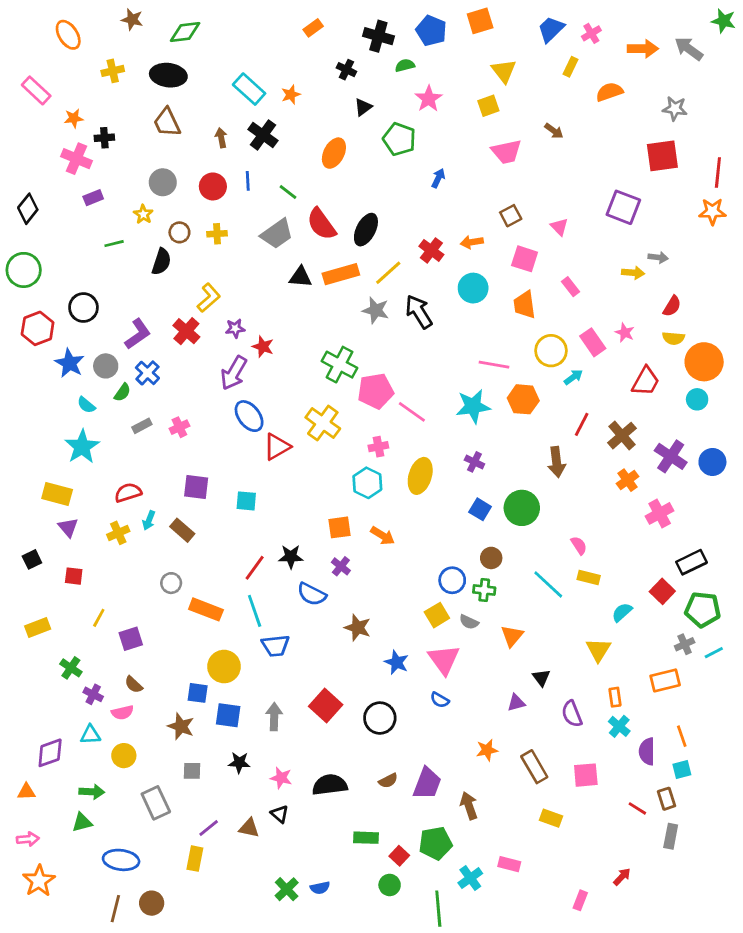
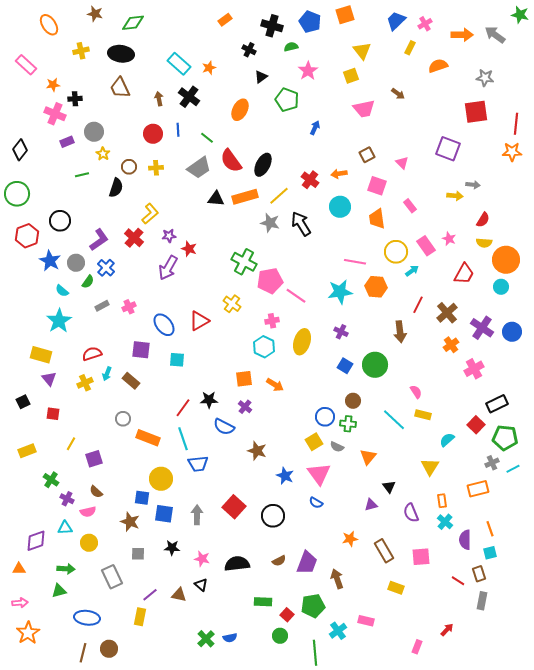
gray circle: (163, 182) -> (94, 132), moved
blue ellipse: (249, 416) -> (164, 325), moved
yellow cross: (323, 423) -> (232, 304), size x0.7

